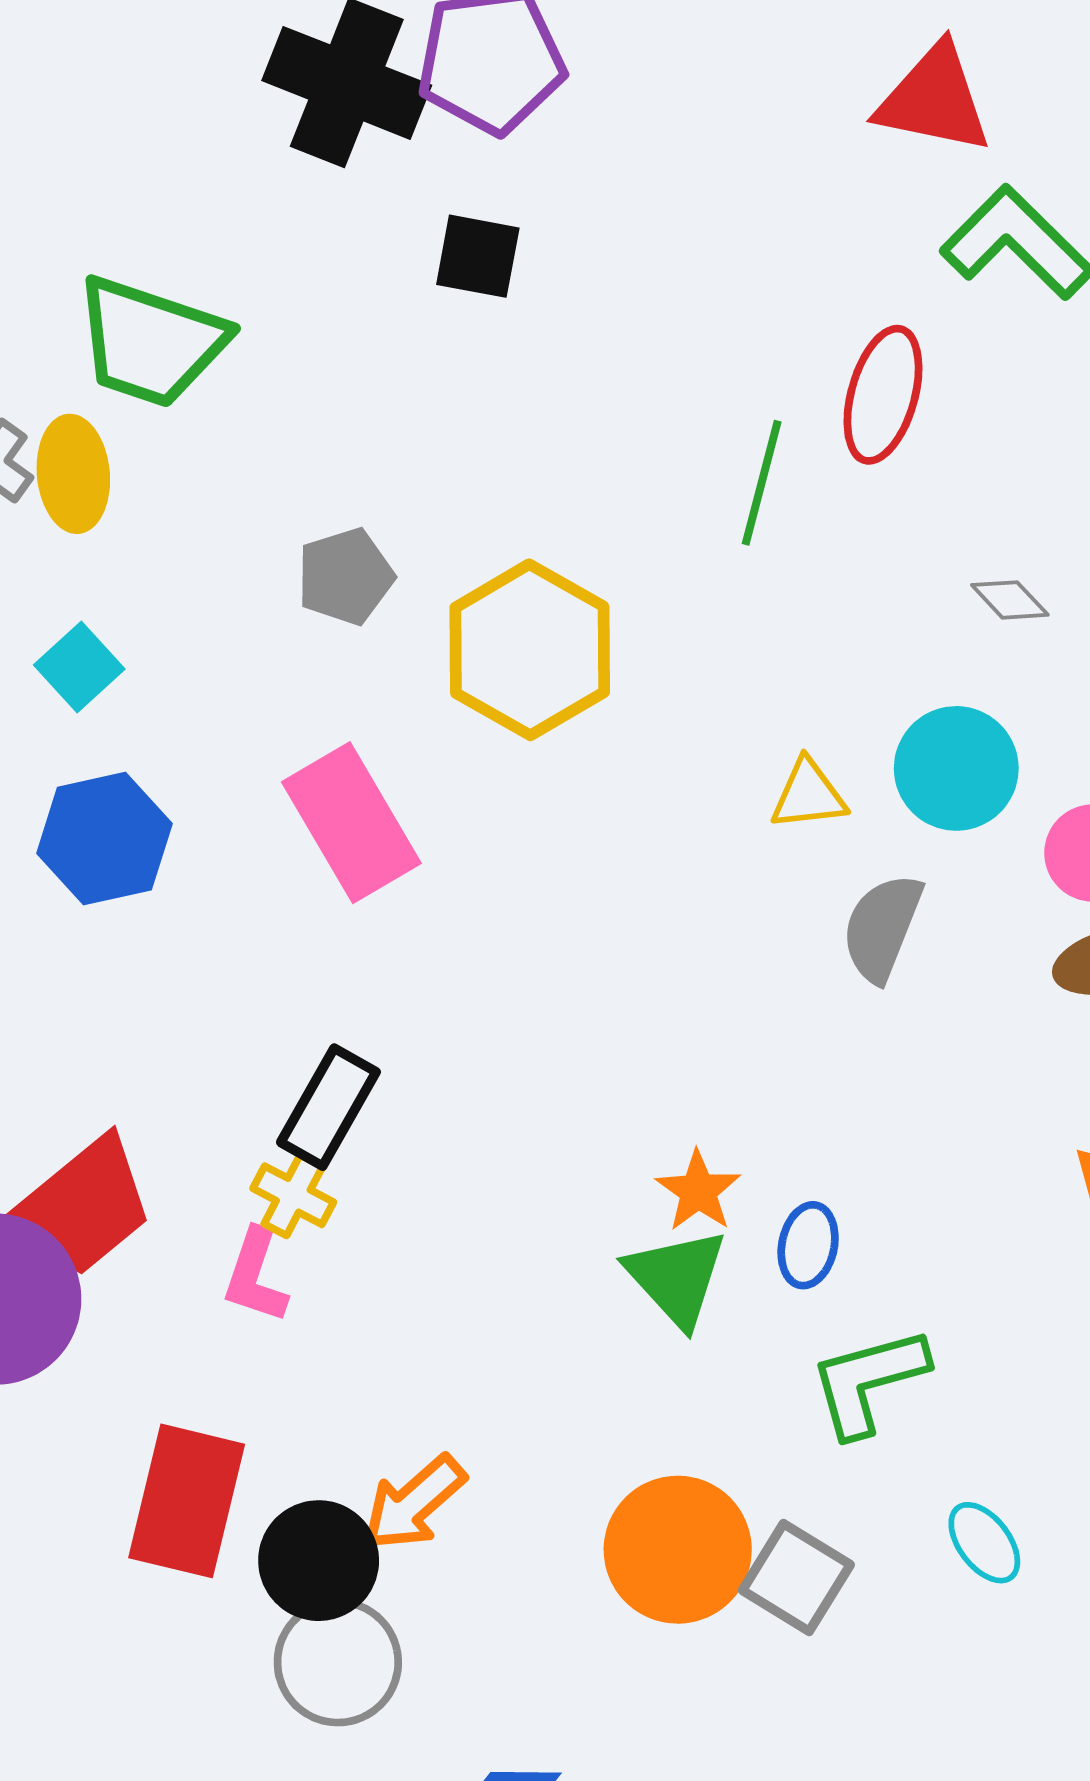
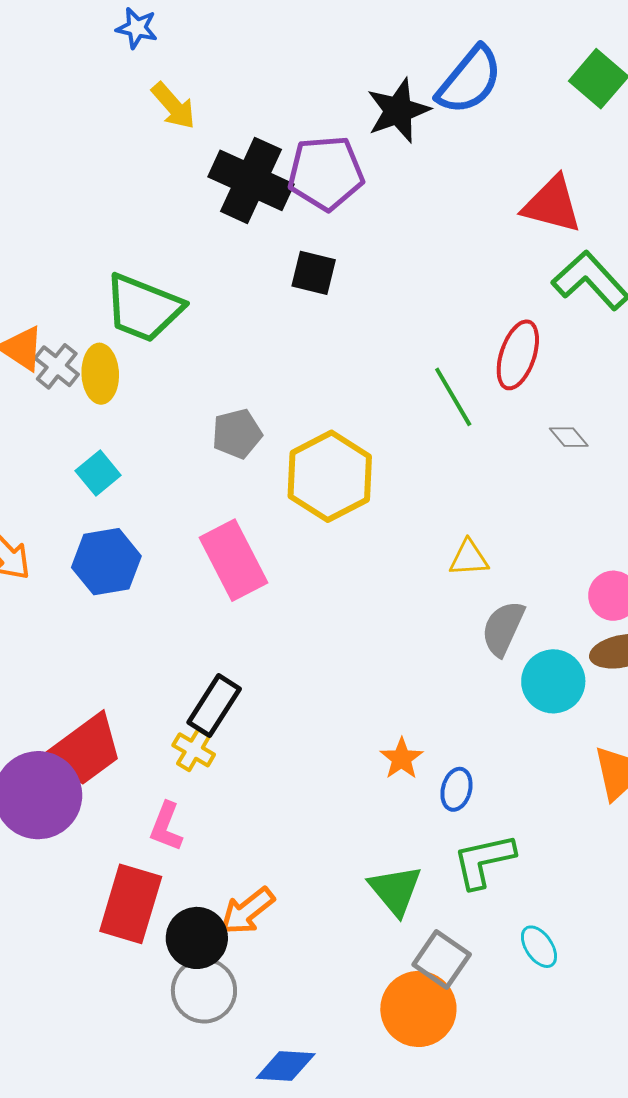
green line: (762, 483) -> (453, 397), turned -48
gray diamond: (1010, 600) -> (569, 437), moved
cyan circle: (956, 768) -> (553, 681), moved
pink L-shape: (255, 1276) -> (166, 827), moved
green triangle: (677, 1278) -> (395, 890), moved
orange circle: (678, 1550) -> (418, 1009), moved

